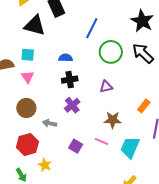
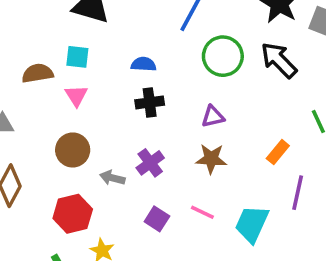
purple cross: (72, 105) -> (150, 163), moved
brown star: (113, 120) -> (211, 159), moved

